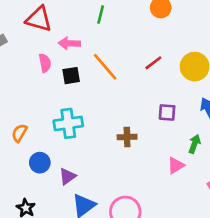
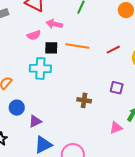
pink semicircle: (45, 63) -> (34, 35), turned 72
orange line: (105, 67) -> (77, 46), turned -50
cyan cross: (68, 123) -> (40, 68), moved

